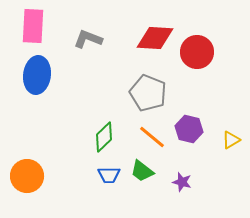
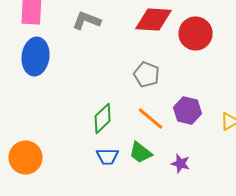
gray pentagon: (148, 93) -> (147, 74), size x0.7

